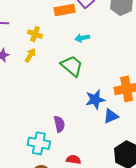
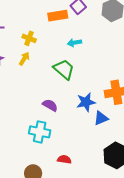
purple semicircle: (59, 124) -> (50, 105), moved, turned -49
cyan cross: (39, 143) -> (40, 132), moved

